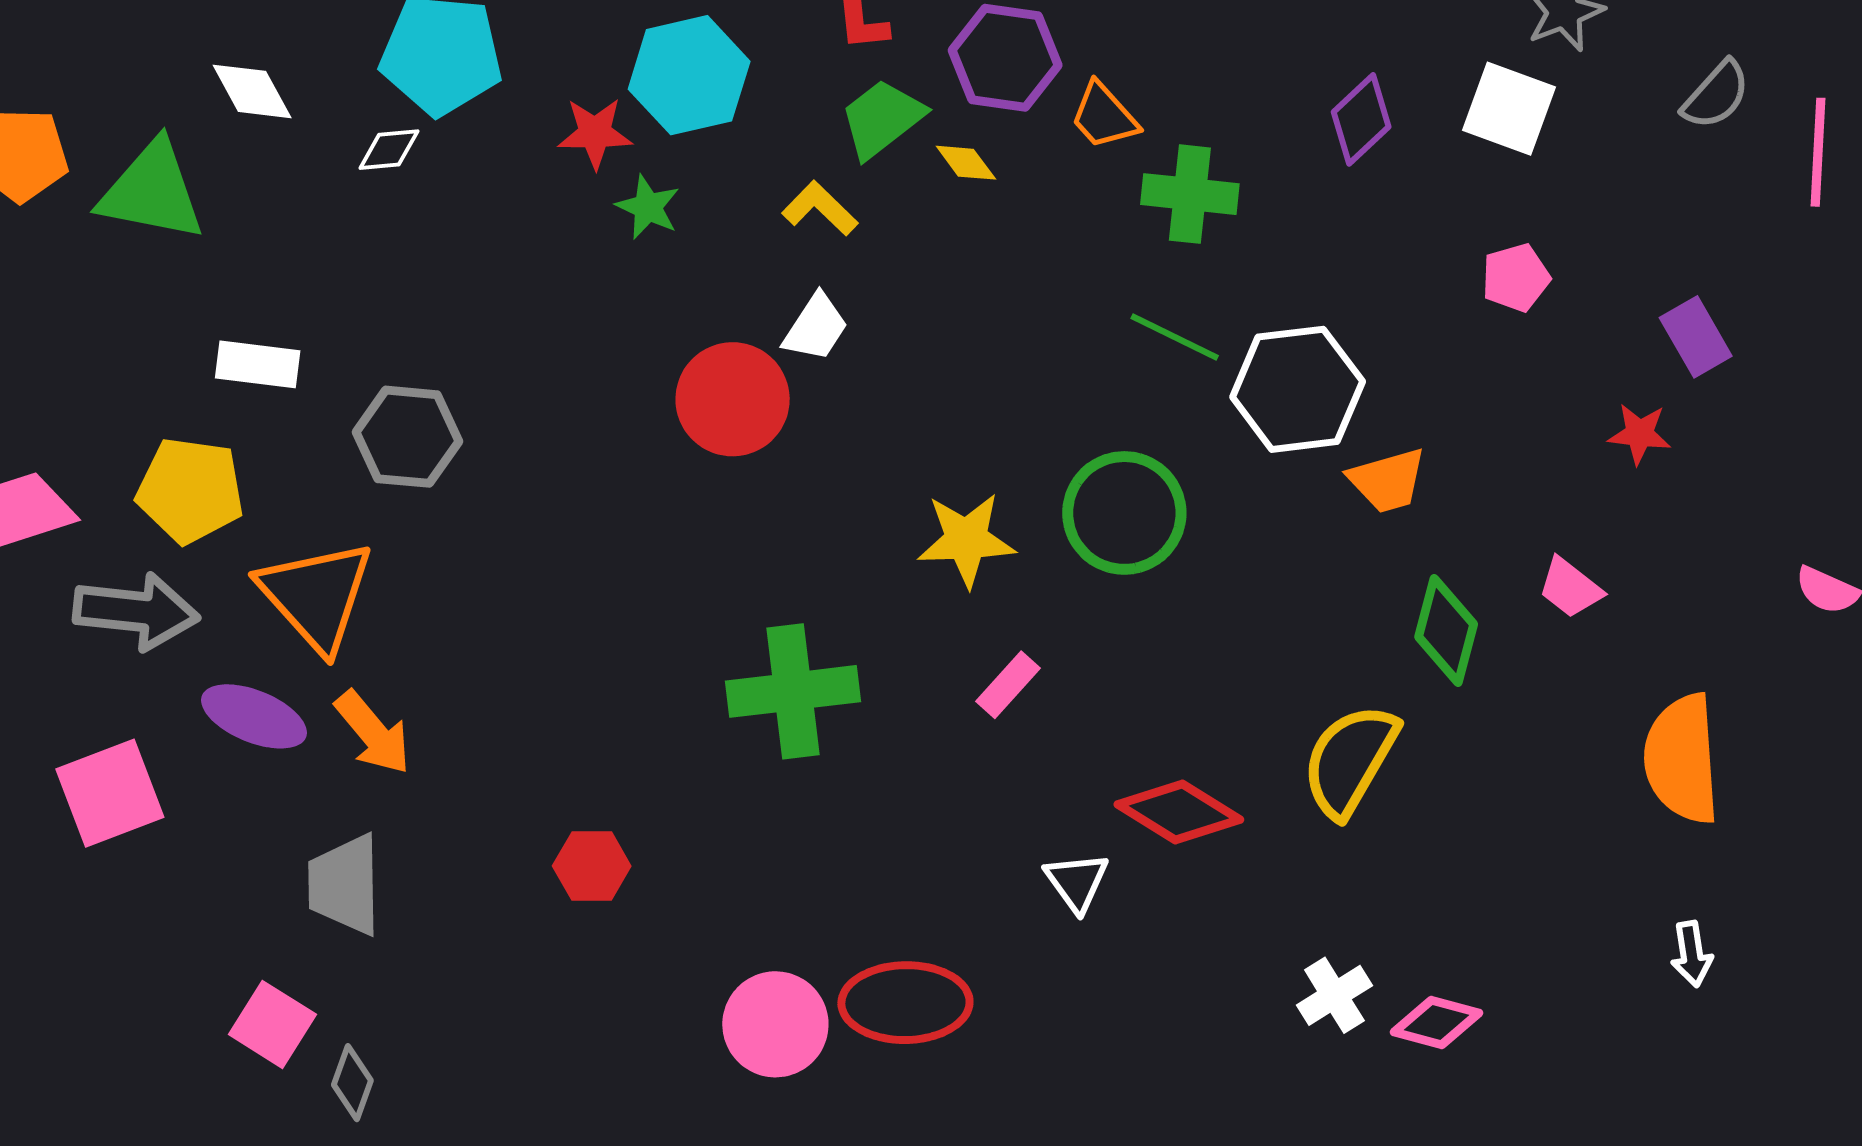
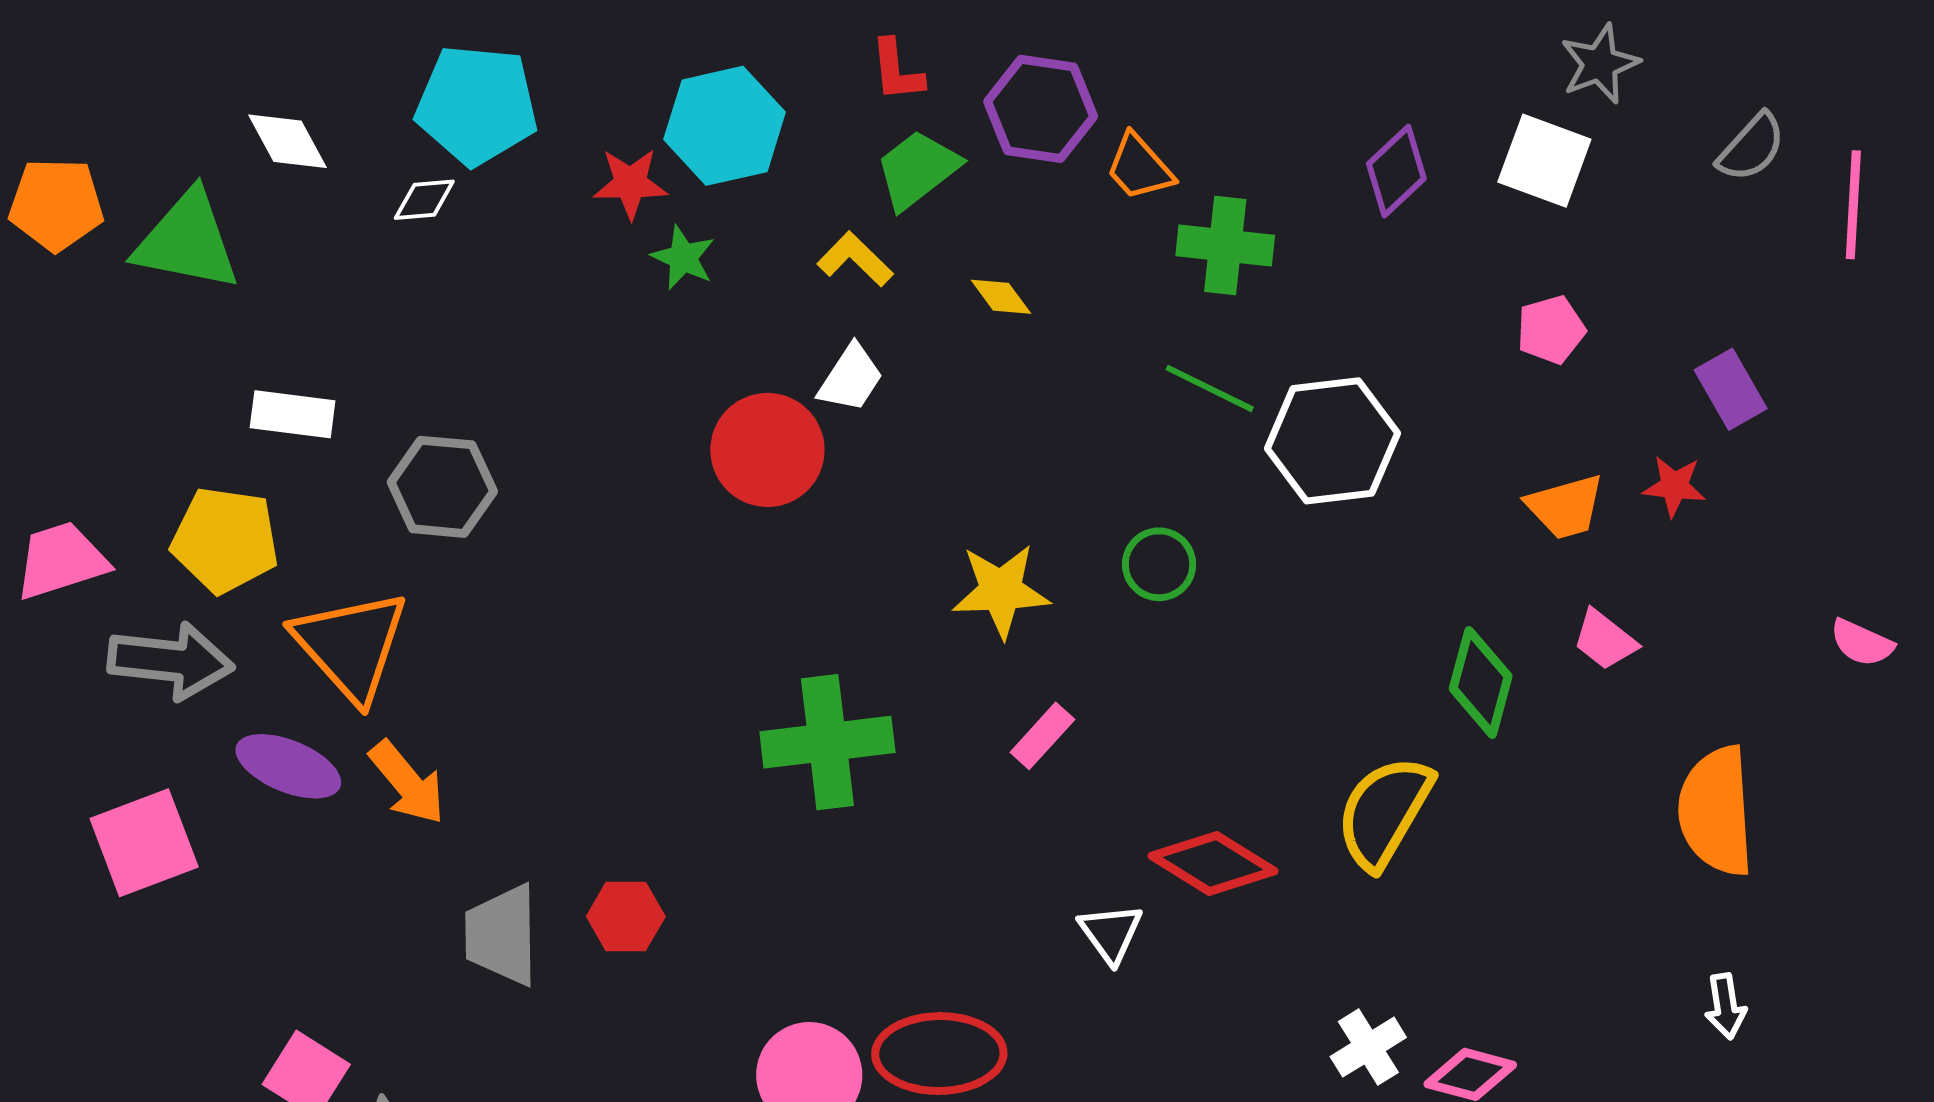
yellow diamond: (966, 163) -> (1001, 297), moved
orange trapezoid: (1387, 480) -> (1565, 507), moved
green circle: (1124, 513) -> (1159, 564), size x0.6
gray trapezoid: (345, 885) -> (502, 935), moved

